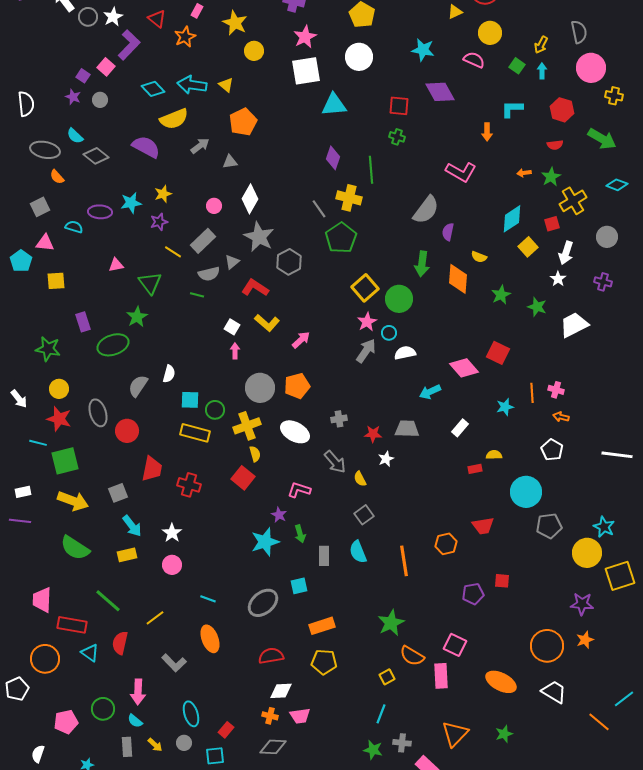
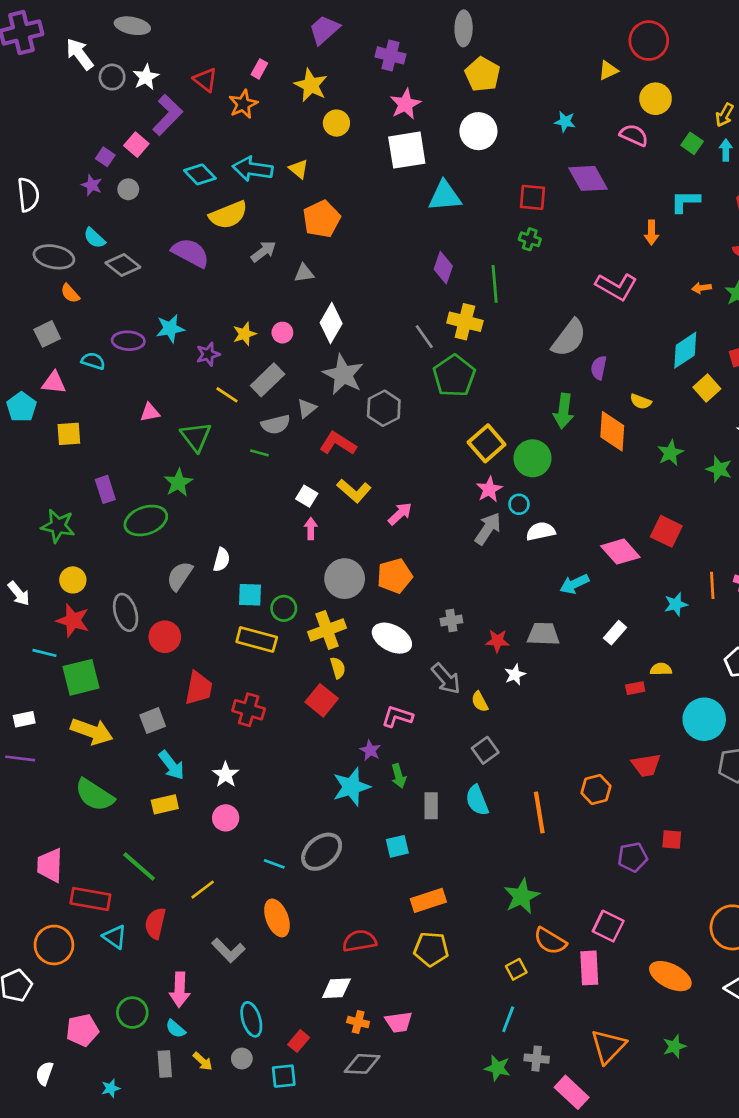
cyan star: (423, 50) -> (565, 122), size x0.7
yellow star: (163, 194) -> (245, 334), moved
gray ellipse: (263, 603) -> (322, 852), moved
white diamond: (281, 691) -> (336, 988), moved

